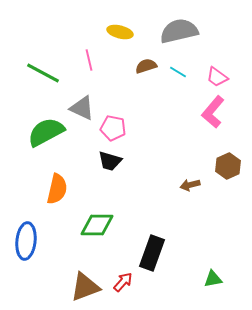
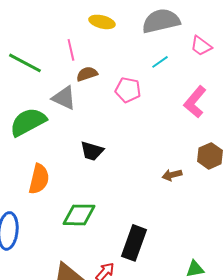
brown semicircle: (146, 66) -> (87, 74), moved
cyan line: (178, 72) -> (160, 62), turned -66
pink trapezoid: (217, 77) -> (201, 46), moved
pink pentagon: (113, 128) -> (128, 90), moved

